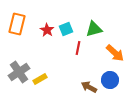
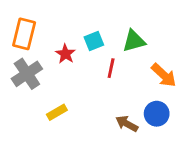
red star: (47, 30) -> (65, 54), moved
gray cross: (19, 72) -> (27, 74), moved

